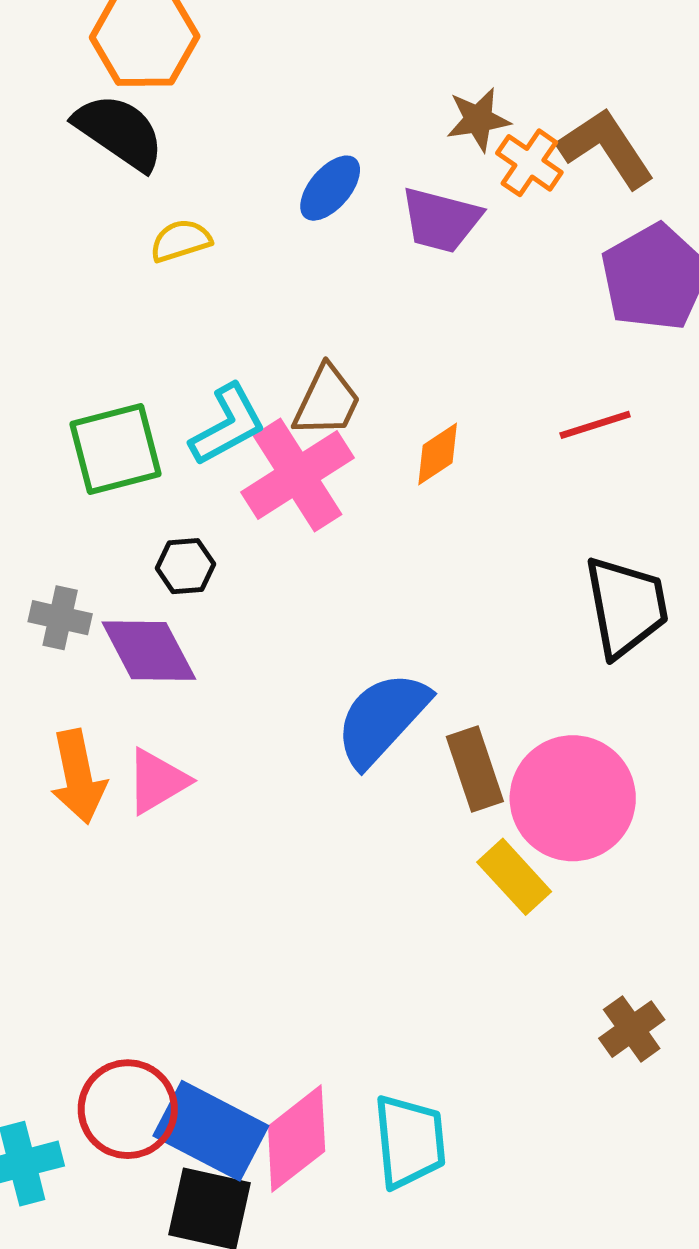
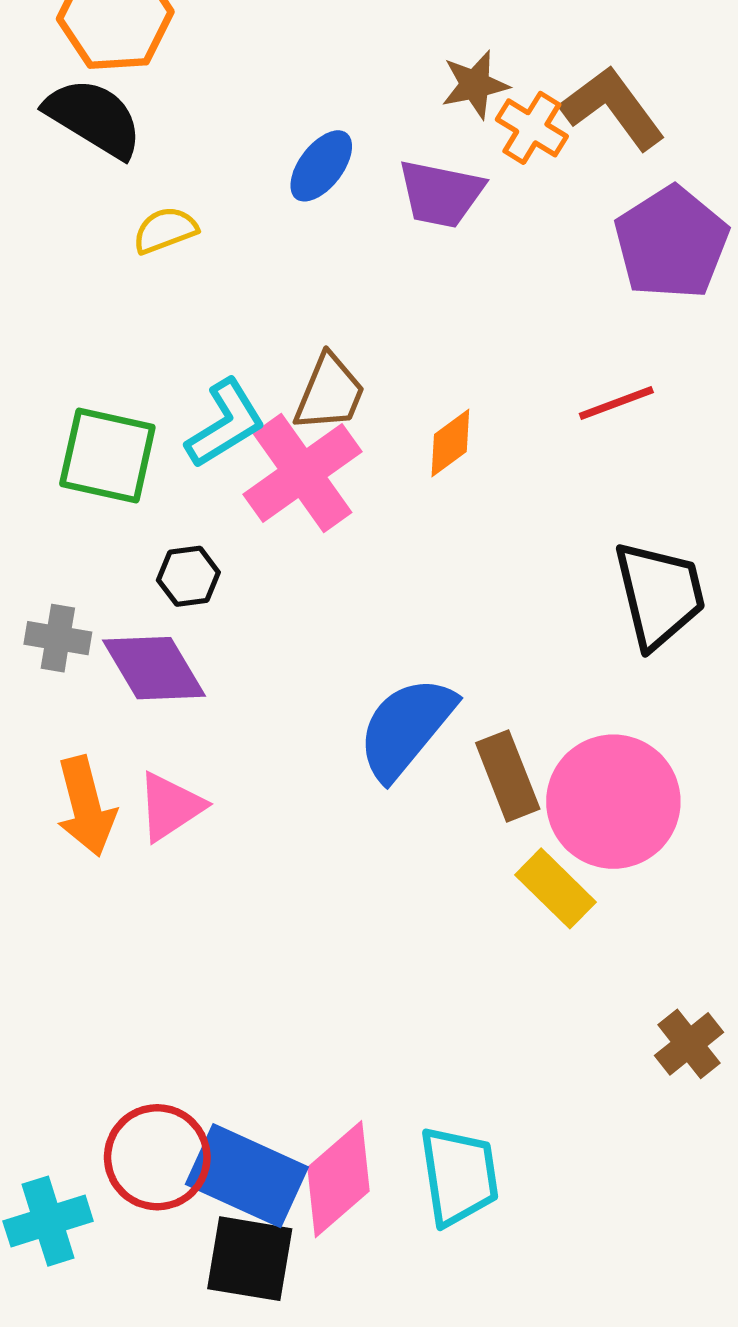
green square: (116, 449) -> (107, 455), turned 30

